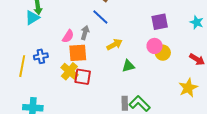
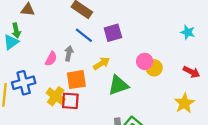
purple square: (160, 22) -> (113, 33), moved
orange square: (78, 53) -> (76, 80), moved
blue cross: (41, 56) -> (24, 83), size x1.5
green triangle: (128, 66) -> (118, 85), size x1.5

